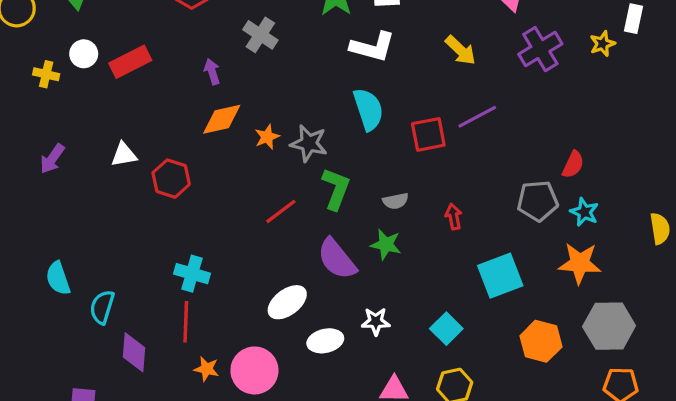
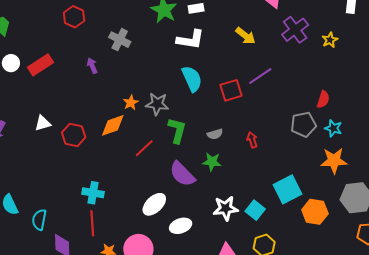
yellow star: (602, 44) -> (330, 40), moved
orange diamond: (222, 119) -> (113, 125), moved
cyan square: (500, 276) -> (287, 189), moved
white star: (376, 322) -> (226, 208), moved, size x1.4

